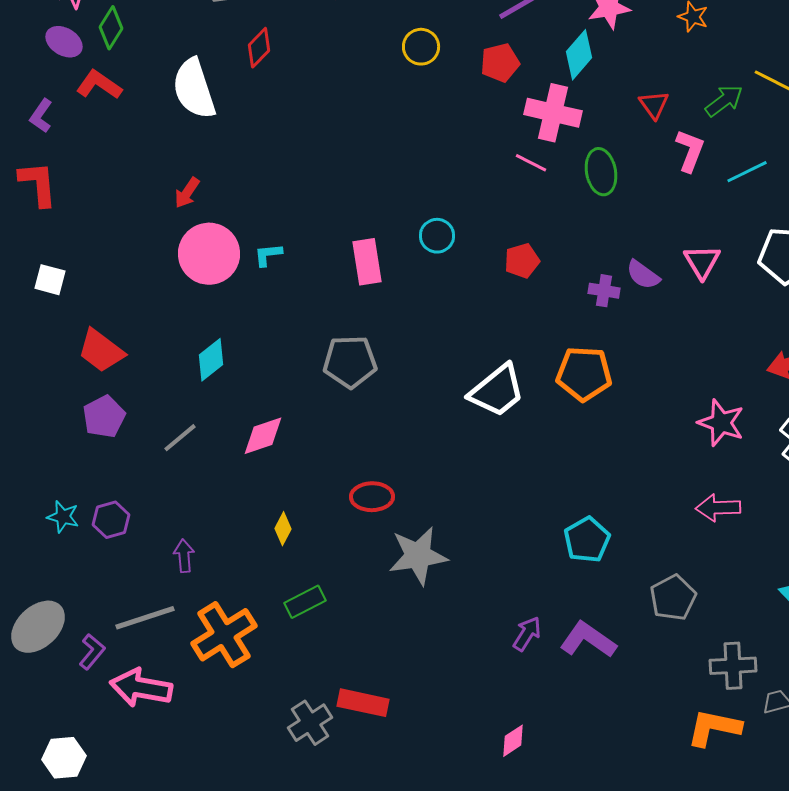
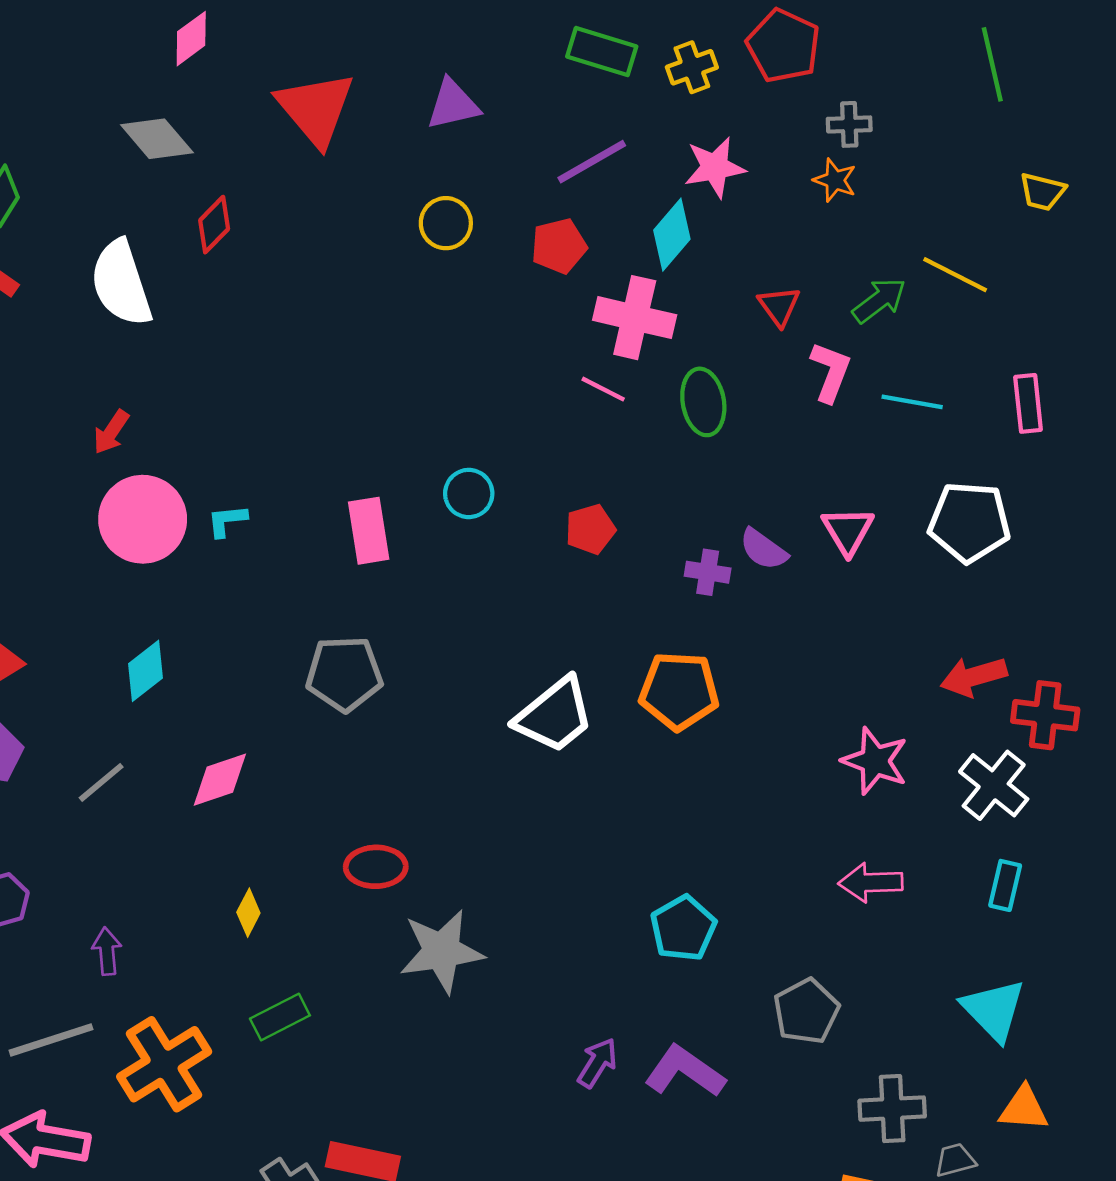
cyan line: (747, 172) -> (912, 402), turned 36

